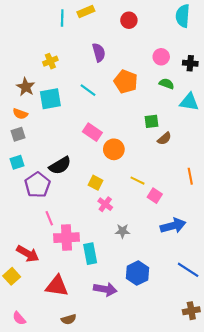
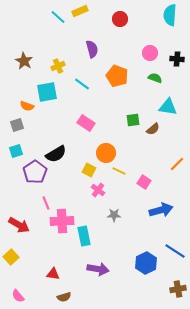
cyan line: (62, 18) -> (58, 17), turned -49
yellow cross: (50, 61) -> (58, 66), moved
brown star: (26, 87) -> (24, 61), moved
cyan triangle: (189, 102) -> (168, 107), moved
orange semicircle: (20, 114) -> (27, 106), moved
green square: (151, 121) -> (133, 120), moved
orange circle: (114, 149) -> (106, 153), moved
orange line: (190, 176) -> (177, 164), turned 56
yellow line: (138, 181) -> (119, 171), moved
red arrow: (28, 254) -> (19, 225), moved
blue hexagon: (138, 273) -> (146, 263), moved
red triangle: (57, 286) -> (53, 274), moved, size x0.6

